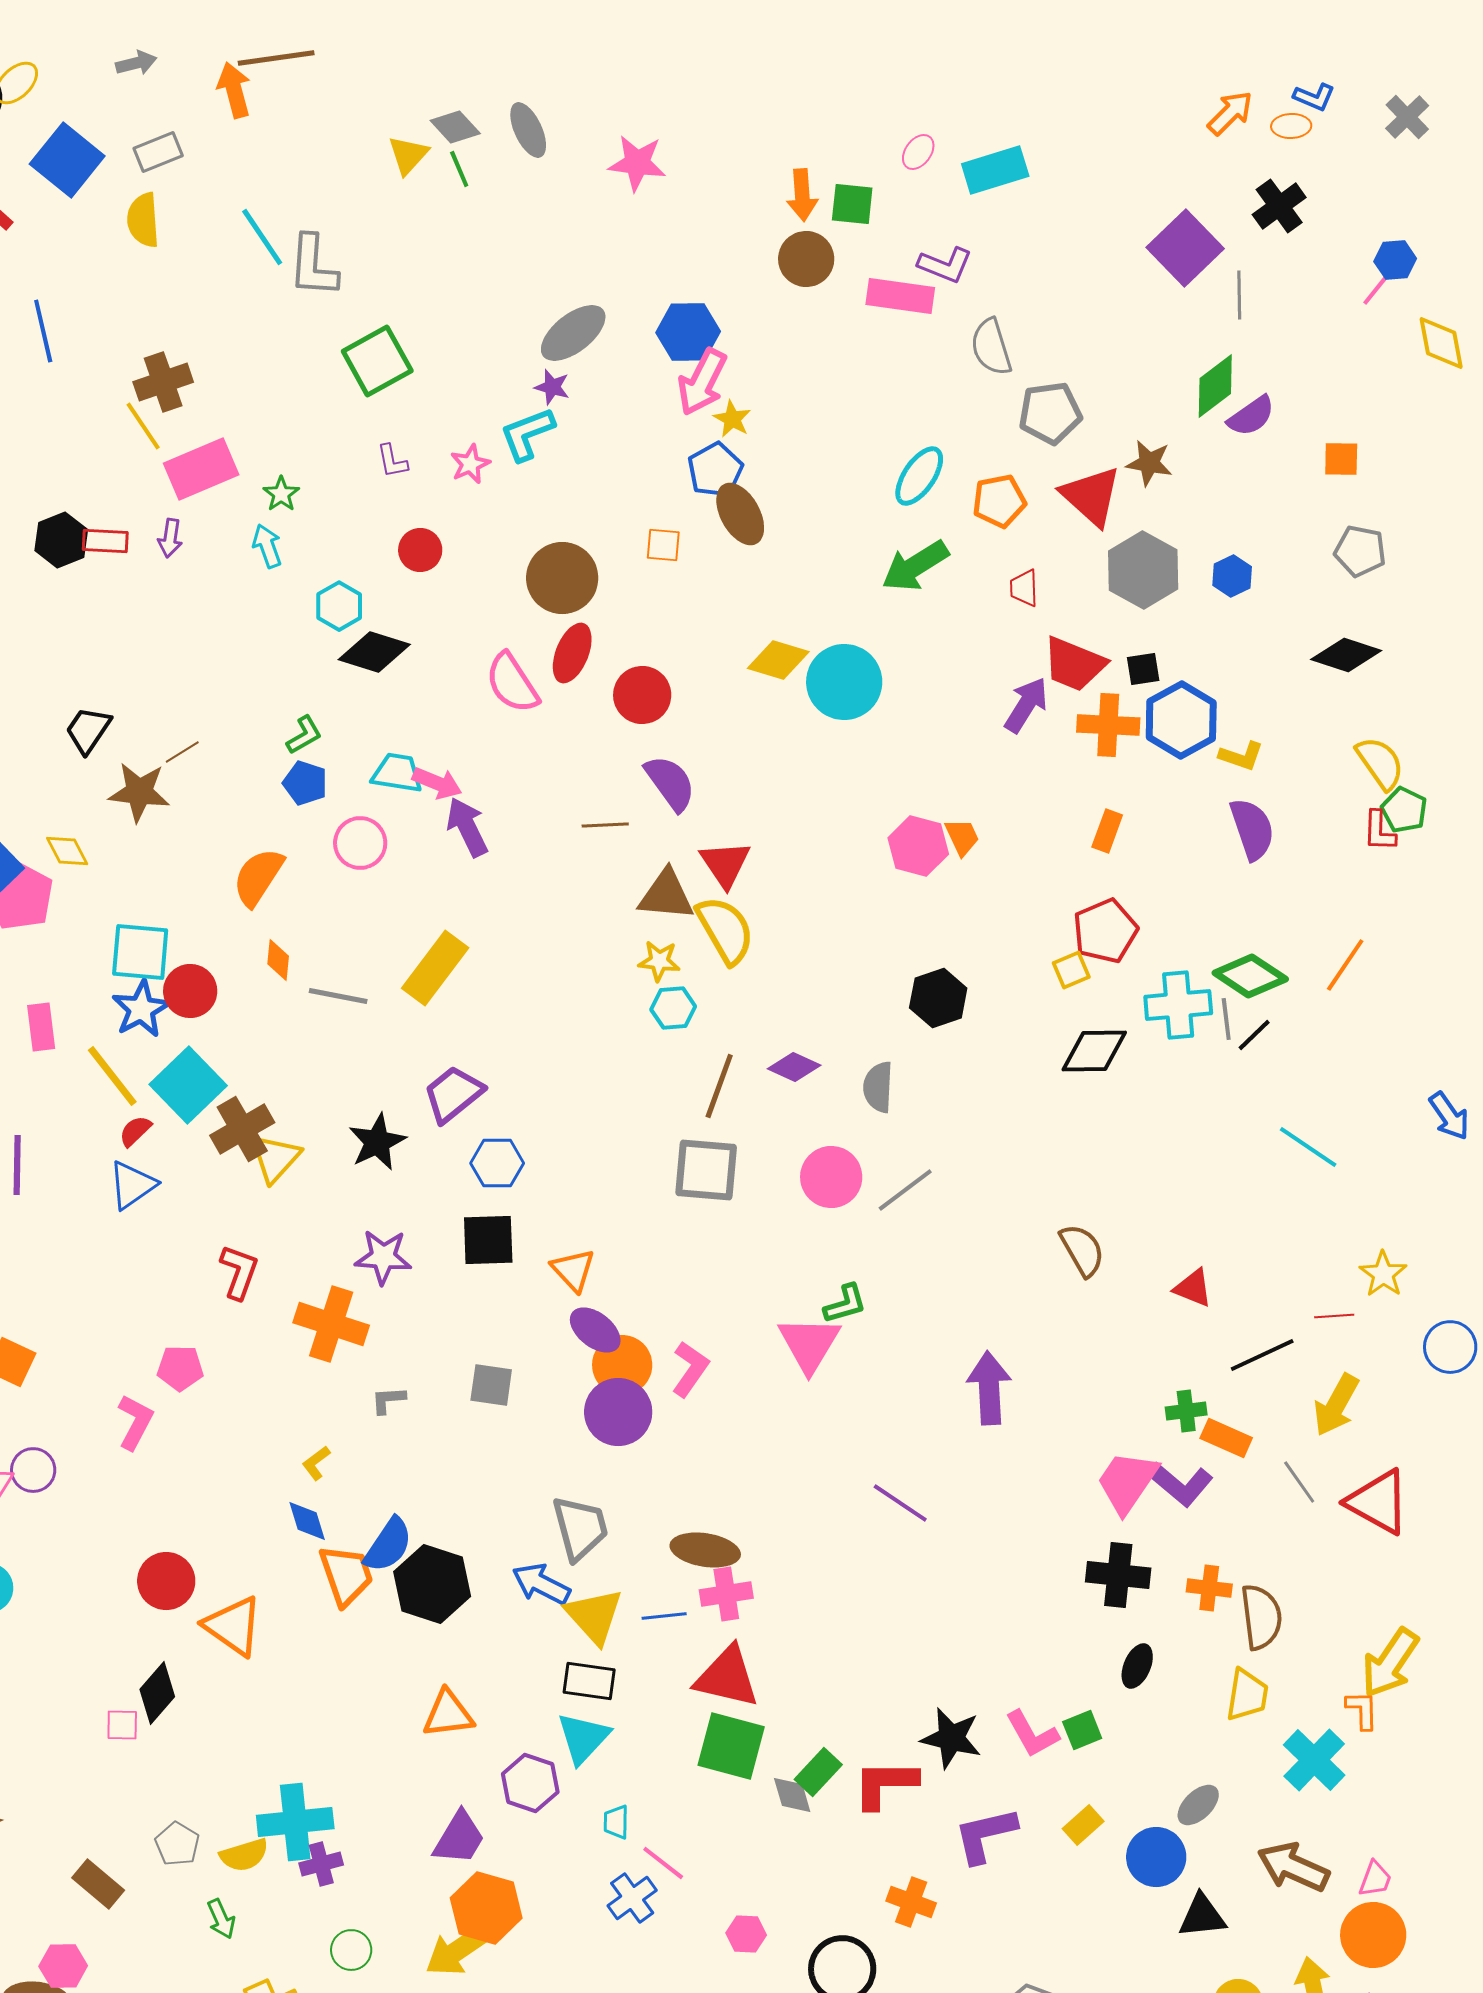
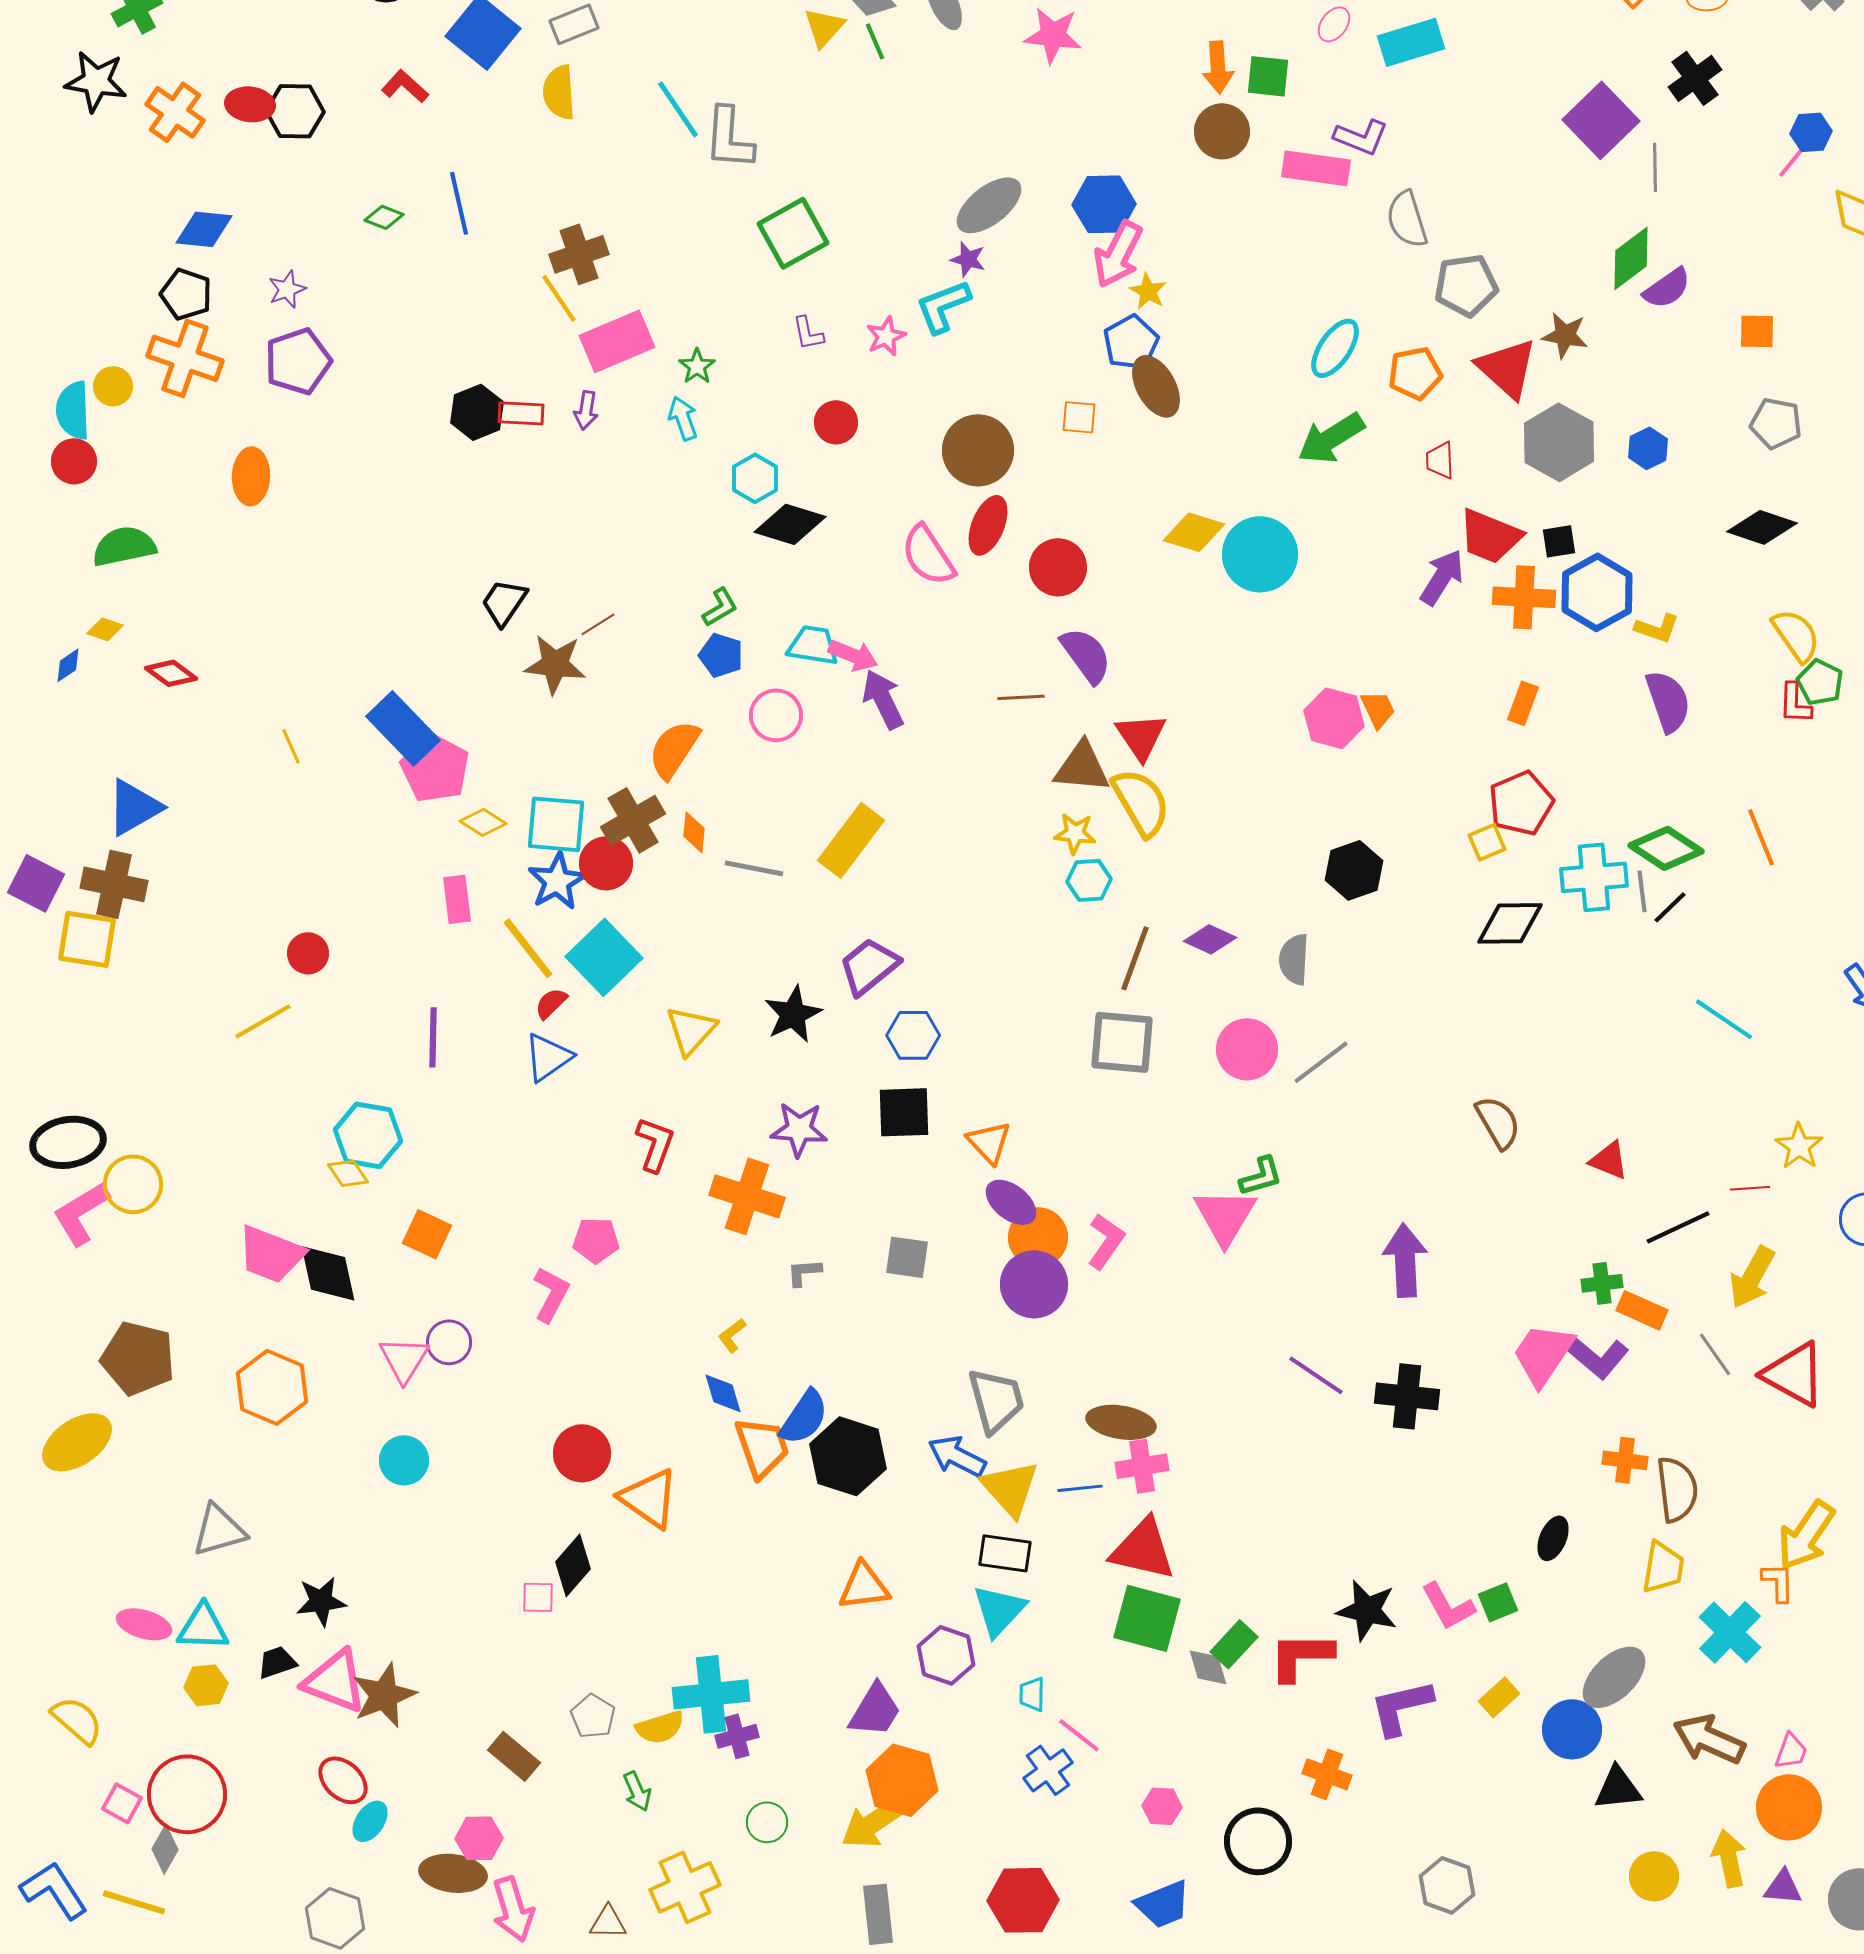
yellow diamond: (67, 851) -> (483, 822), moved, turned -30
orange line: (1345, 965) -> (1761, 837), turned -56
brown cross: (242, 1129) -> (633, 820), moved
black cross: (1118, 1575) -> (1407, 1396), moved
gray ellipse: (1198, 1805) -> (1614, 1677), size x1.5

